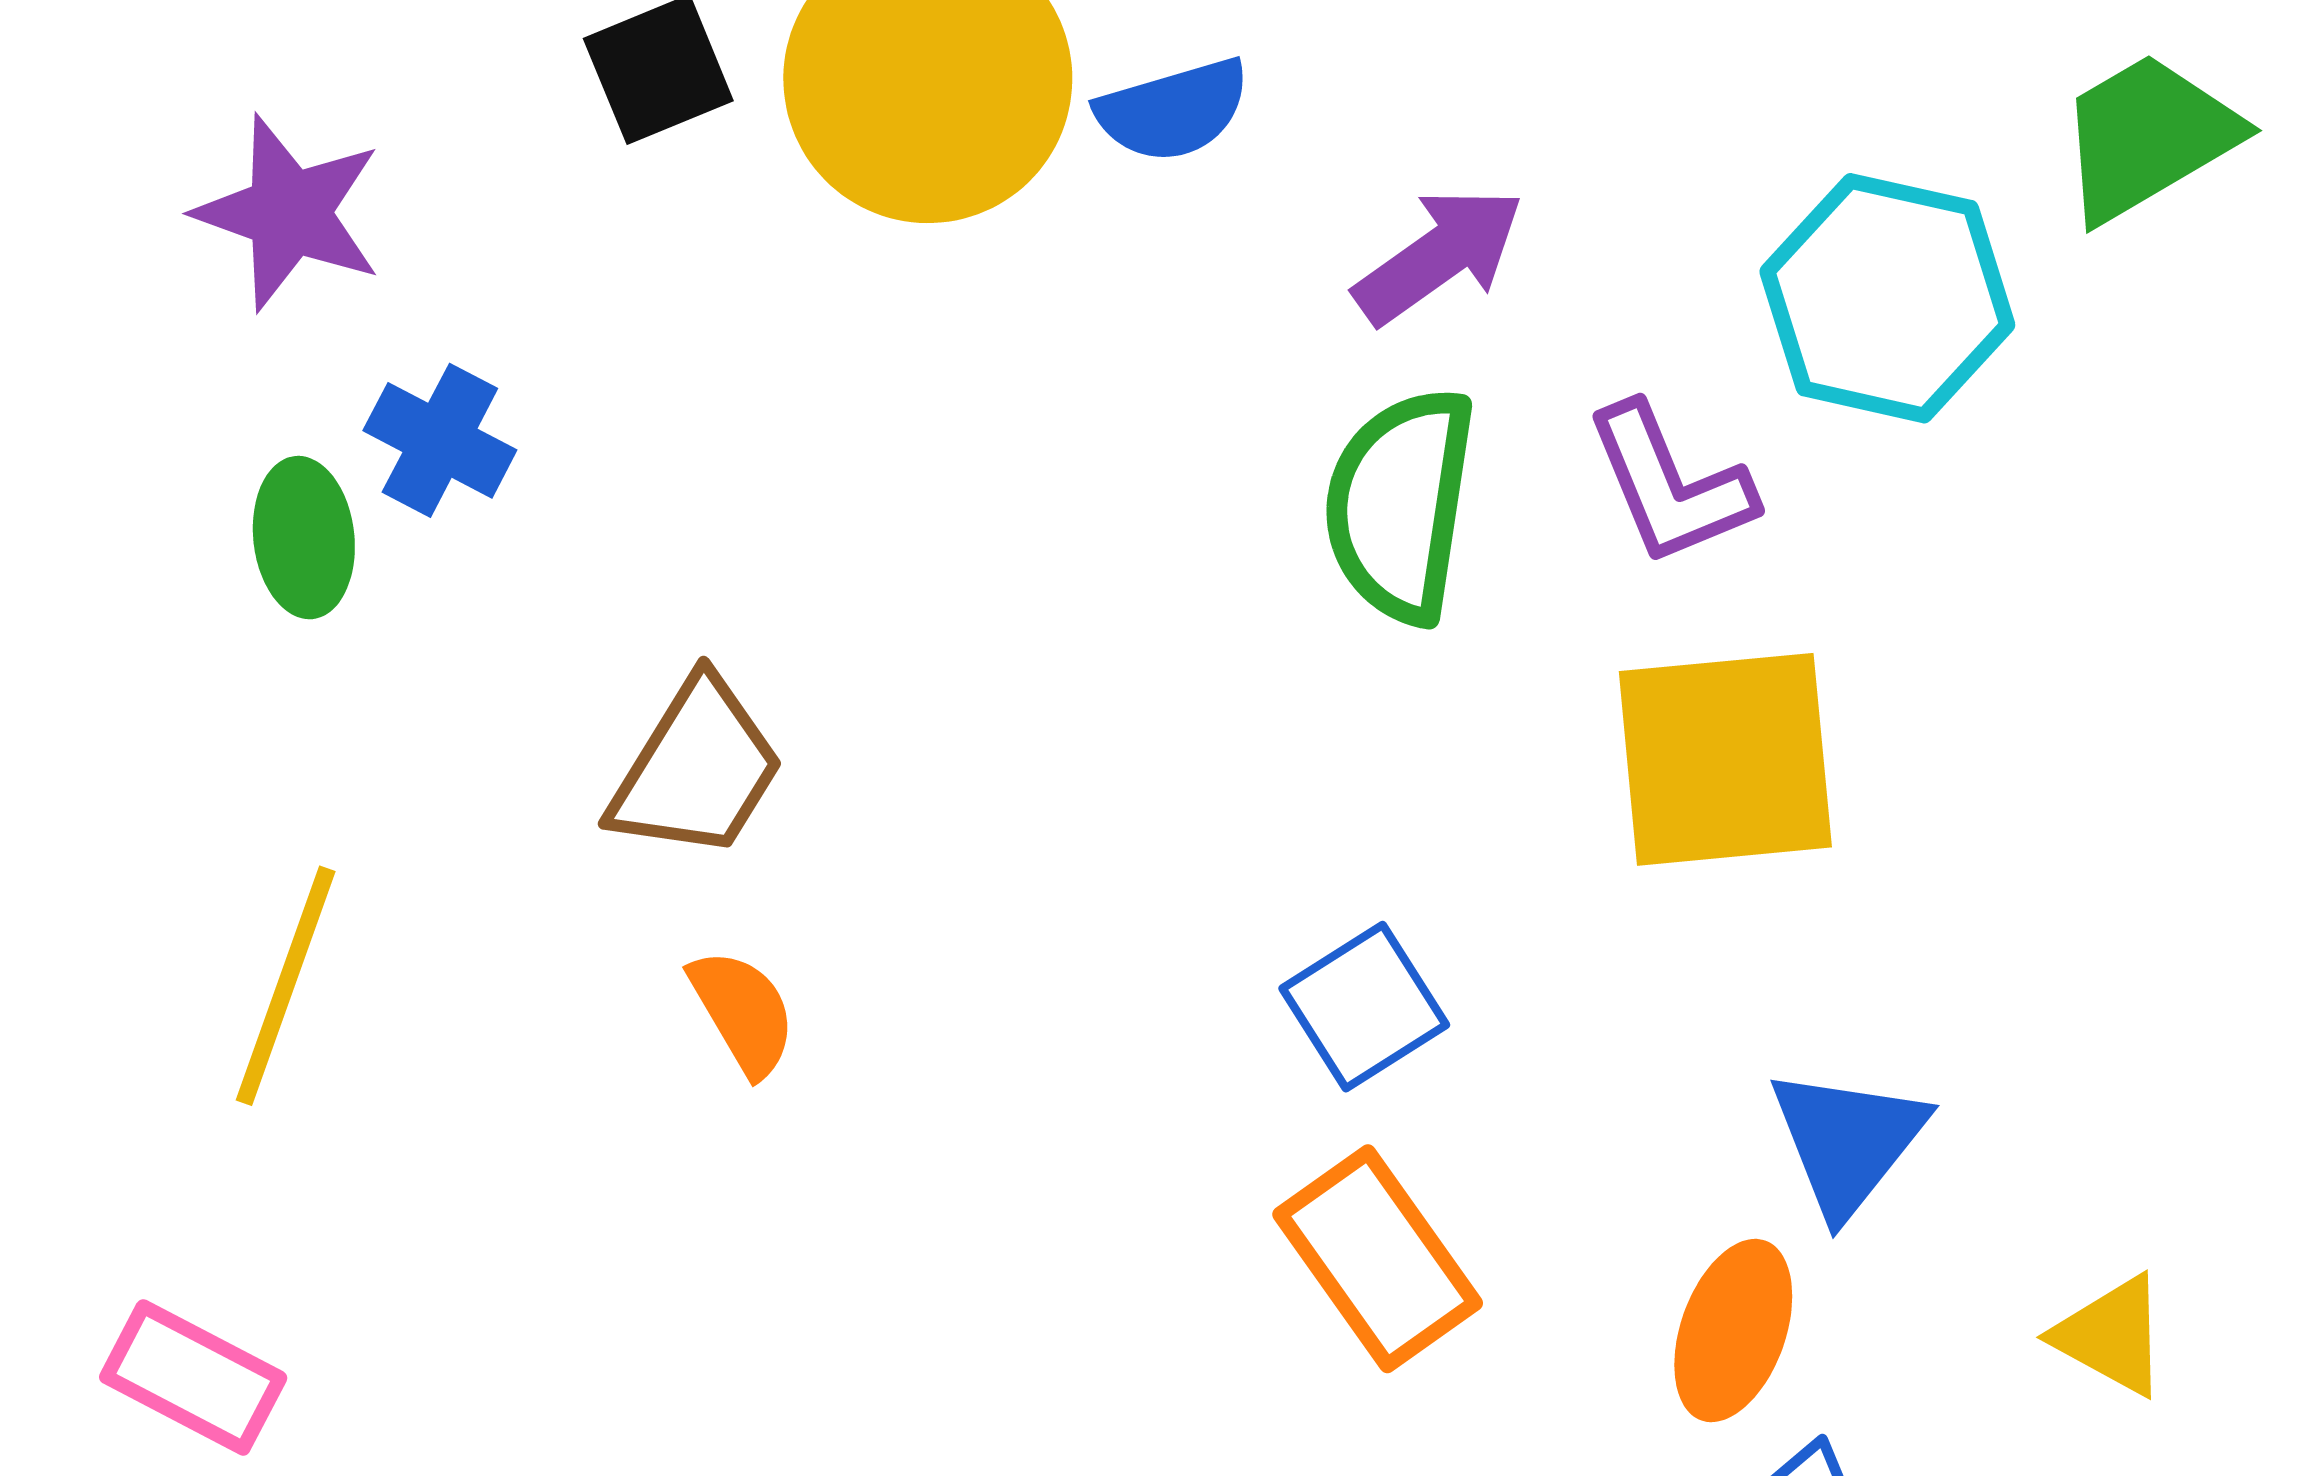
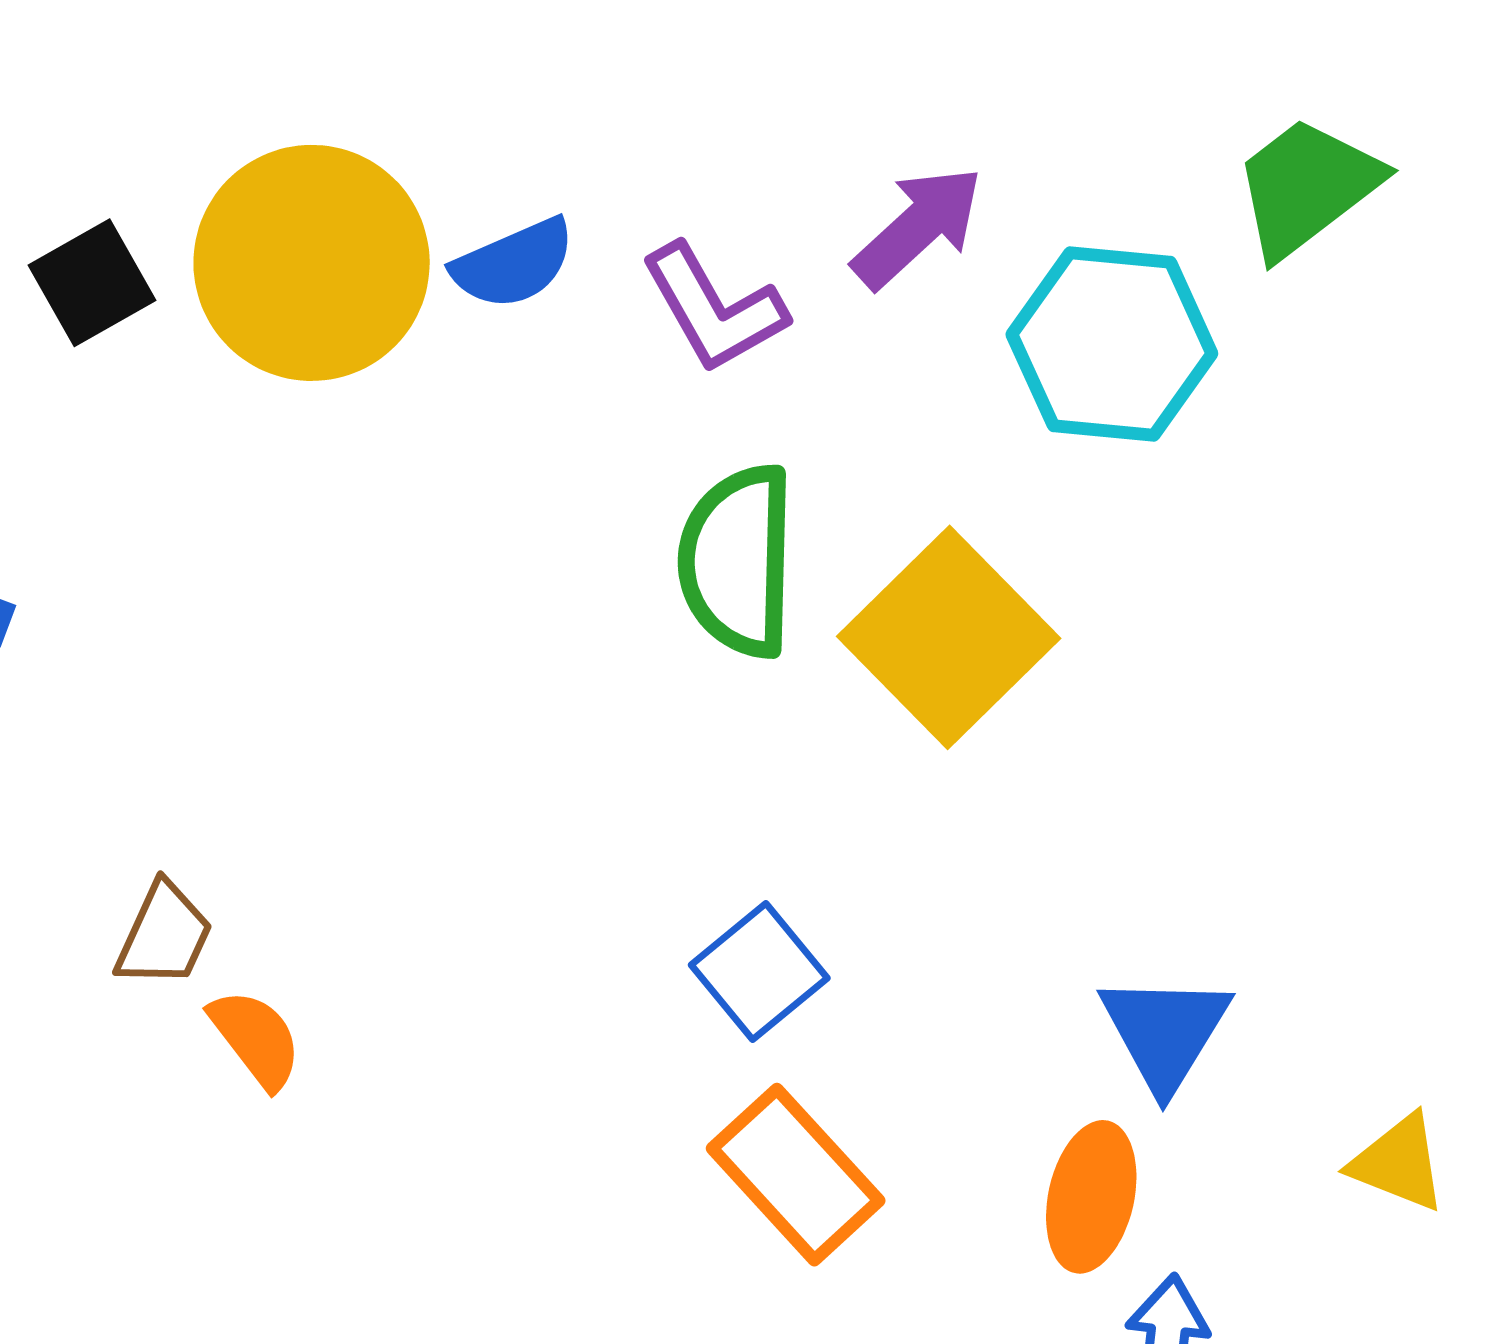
purple arrow: (1439, 255) -> (918, 227), moved
purple L-shape: (1670, 485) -> (714, 308), moved
yellow square: (1725, 759) -> (949, 637), moved, turned -32
brown trapezoid: (697, 769) -> (164, 935), moved, size x0.7

